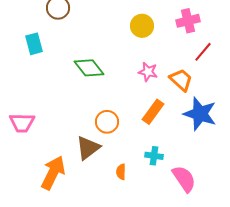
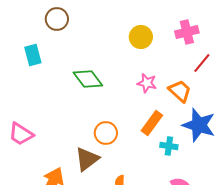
pink trapezoid: (22, 123) -> (21, 134), turned 32
cyan cross: (154, 156) -> (169, 146), moved

